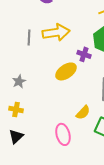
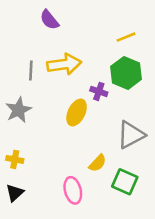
yellow ellipse: (66, 71) -> (77, 112), turned -30
gray star: (19, 81) -> (18, 110), moved, size x1.5

